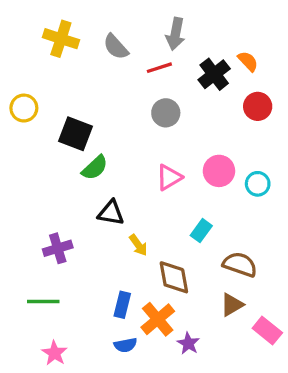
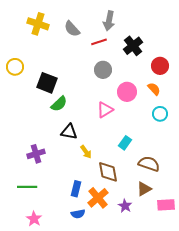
orange semicircle: (248, 61) -> (154, 89), moved
pink circle: (219, 171) -> (127, 92), moved
pink rectangle: (267, 331) -> (166, 205), turned -42
purple star: (188, 343) -> (125, 206), moved

